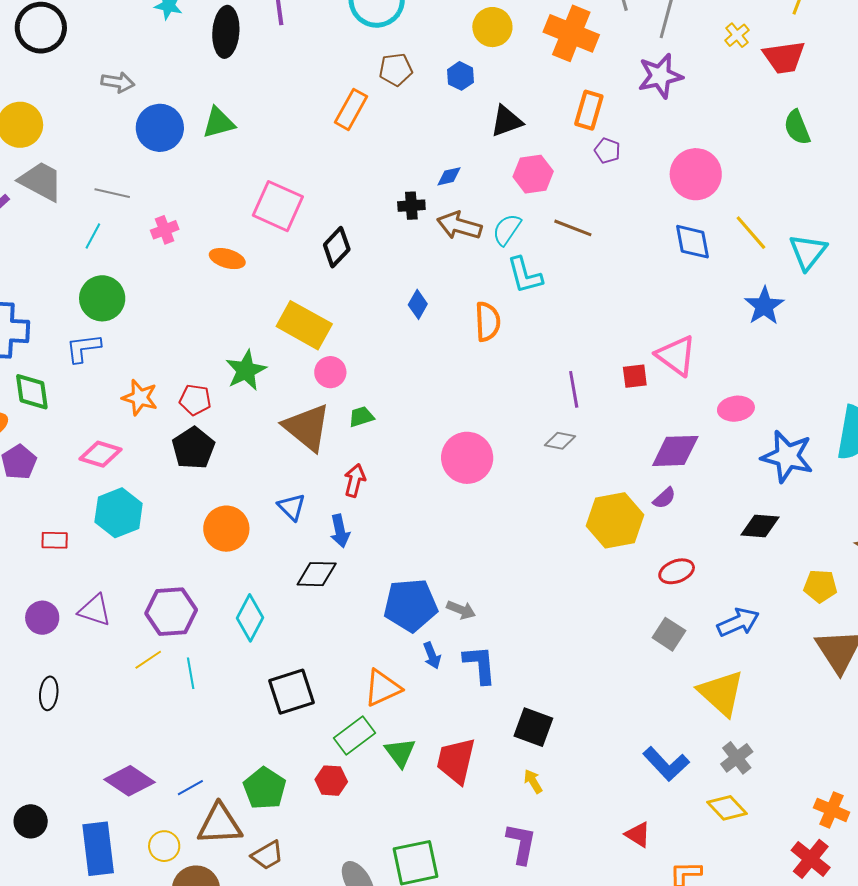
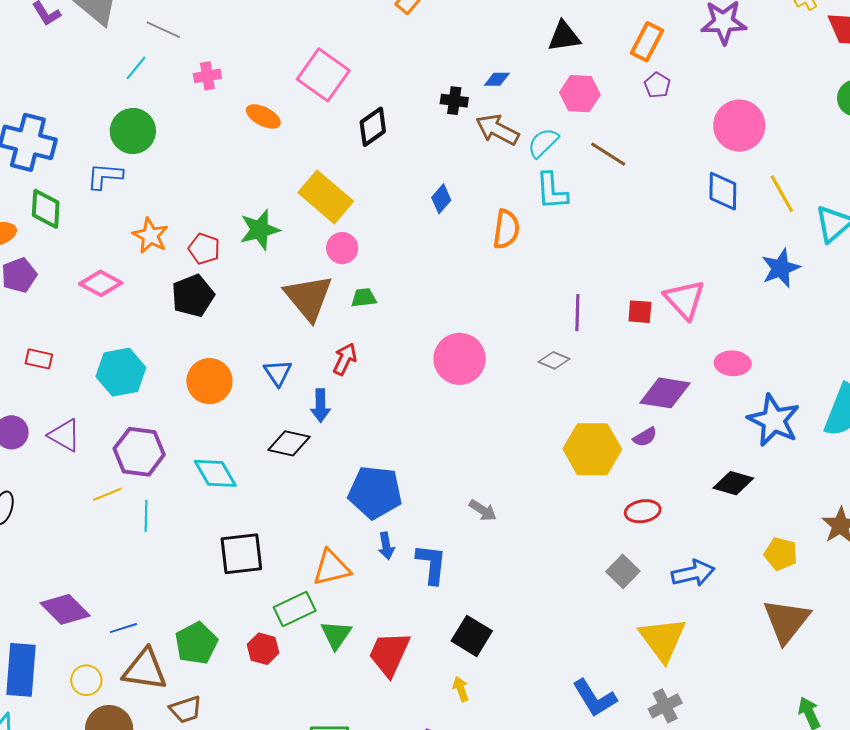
cyan hexagon: (119, 513) -> (121, 372), moved
gray arrow: (461, 610) -> (483, 510), moved
cyan diamond: (250, 618) -> (215, 473), turned -69

